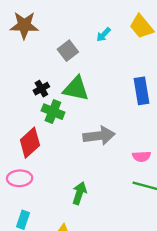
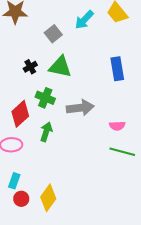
cyan arrow: (104, 35) -> (84, 20), size x1.5
green cross: (53, 112) -> (45, 98), moved
green arrow: (79, 193) -> (46, 132), moved

